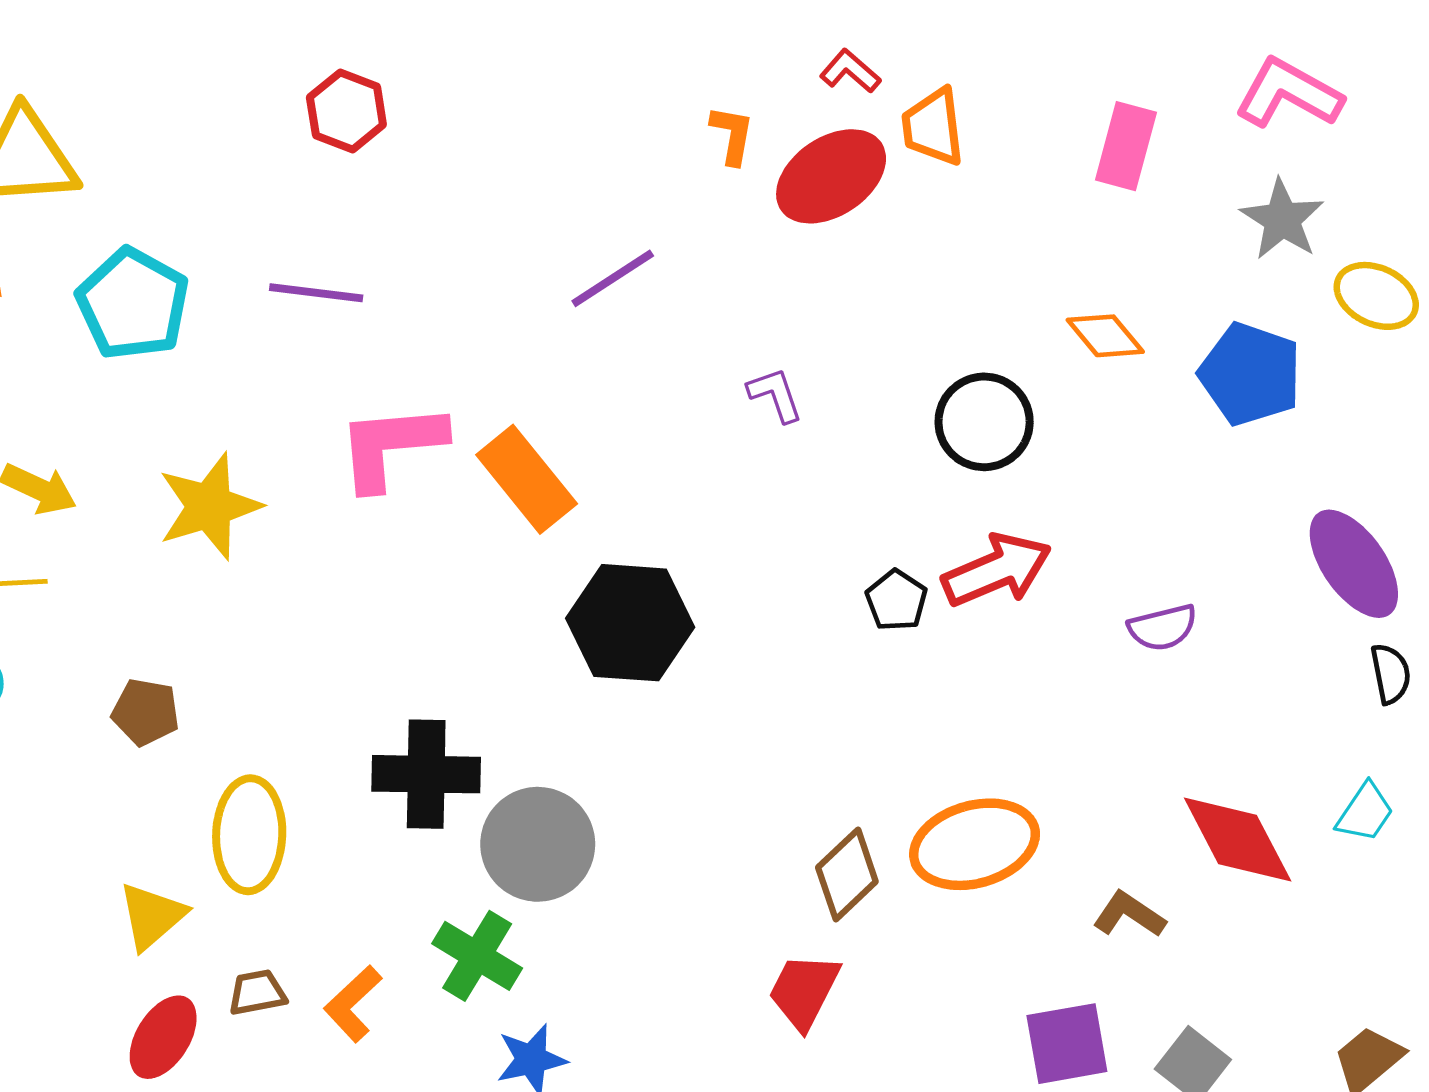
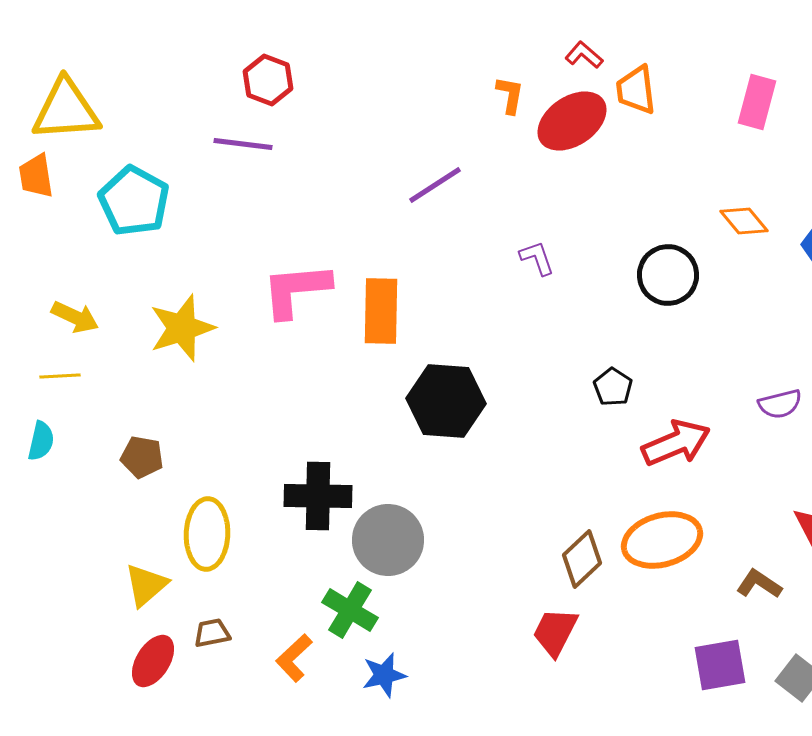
purple line: (316, 293) -> (243, 144), moved
orange rectangle: (527, 479) -> (381, 311), turned 40
red arrow: (997, 570) -> (676, 443), moved
orange L-shape: (353, 1004) -> (294, 658), moved

